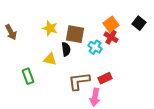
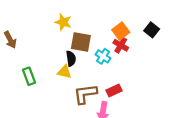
yellow star: (50, 28) -> (63, 22), moved
yellow triangle: (50, 59) -> (64, 72), moved
green rectangle: (28, 76) -> (29, 76), moved

